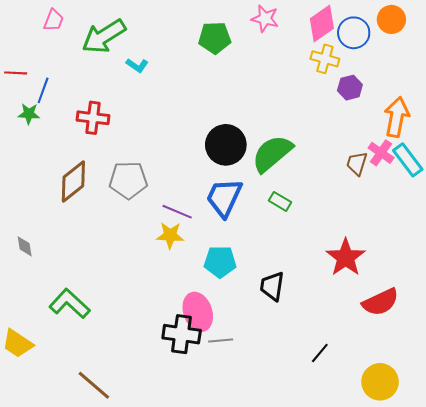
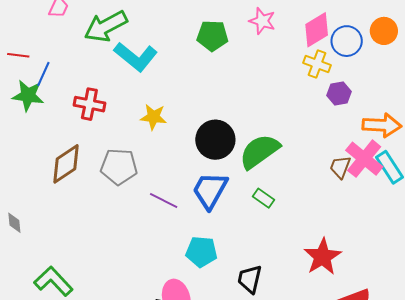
cyan L-shape: (137, 65) -> (136, 57), size x2.0
green star: (29, 114) -> (28, 95), size x1.5
orange arrow: (397, 117) -> (382, 125), turned 78
pink cross: (381, 153) -> (364, 159), size x1.5
yellow star: (170, 235) -> (153, 117), moved

